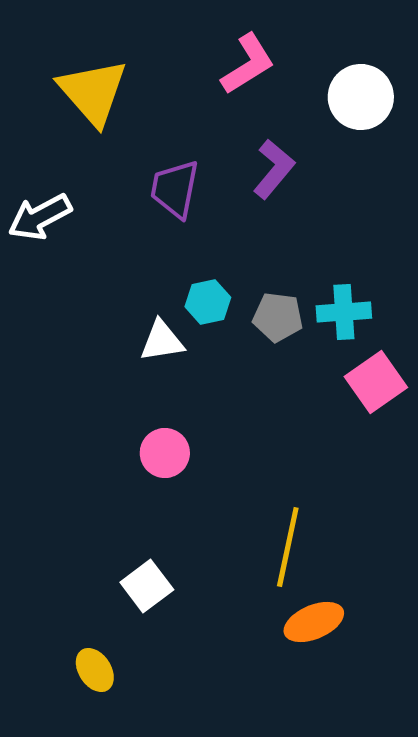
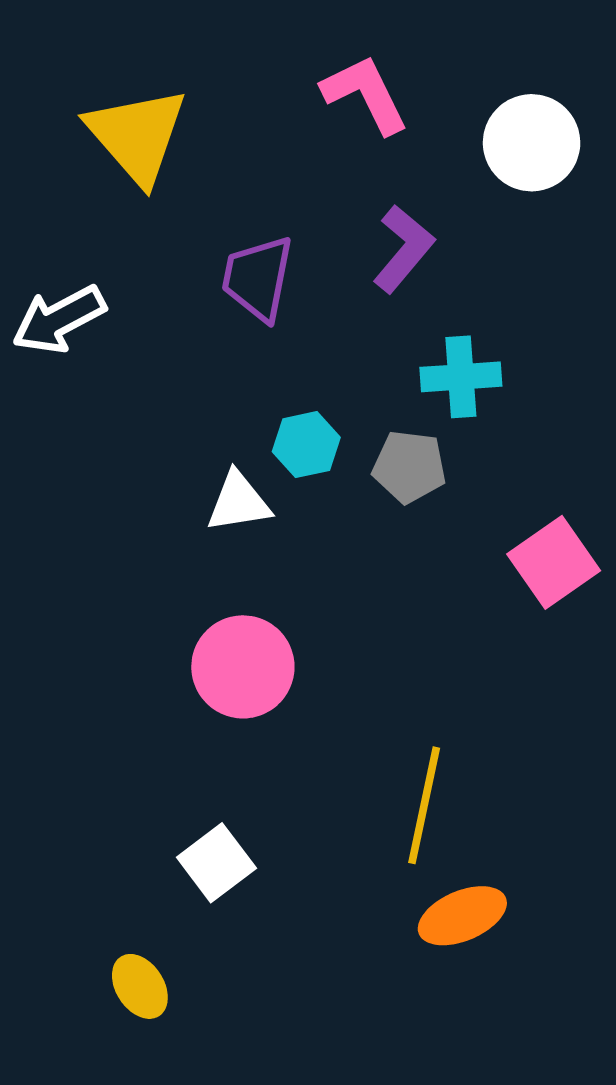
pink L-shape: (248, 64) -> (365, 94), turned -84
cyan cross: (344, 312) -> (461, 377), moved
pink circle: (165, 453) -> (243, 667), size x1.4

